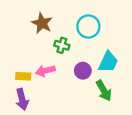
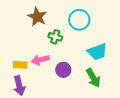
cyan trapezoid: (108, 62) -> (97, 52), turned 45
purple circle: (83, 71) -> (63, 70), moved

